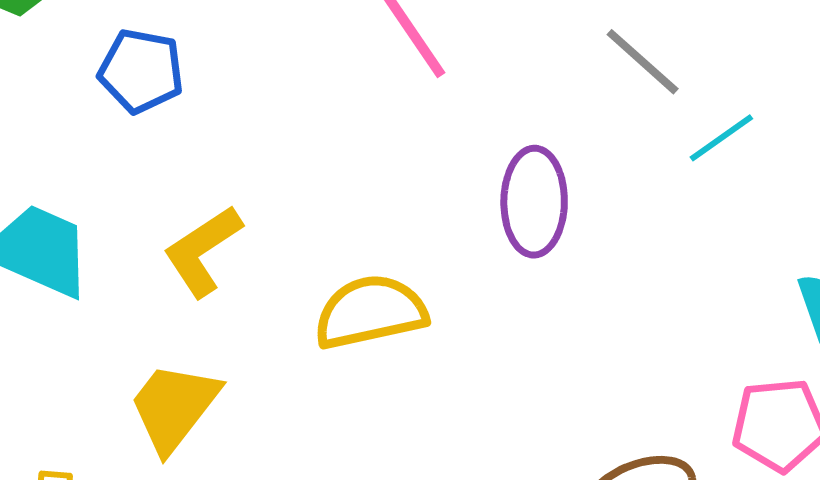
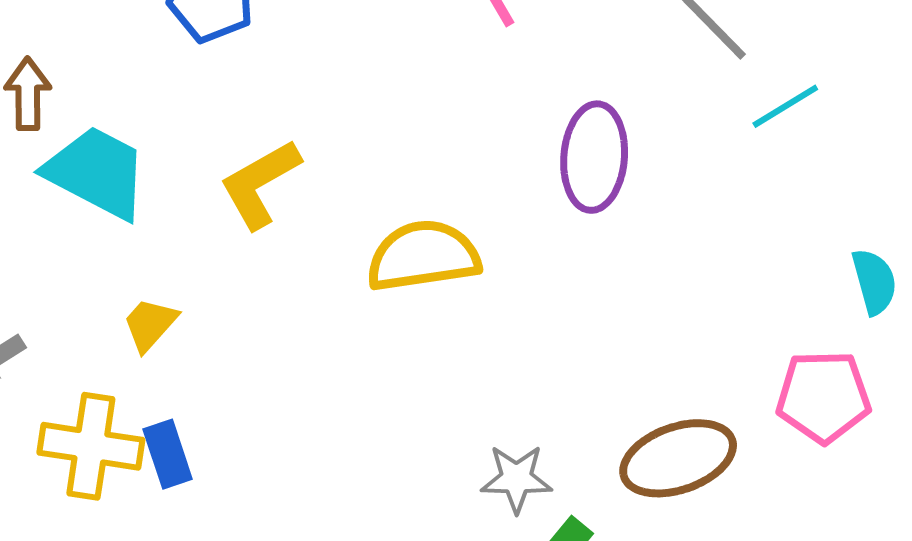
yellow trapezoid: (174, 407) -> (150, 324), moved, size x0.6

